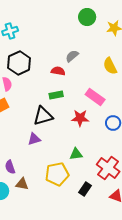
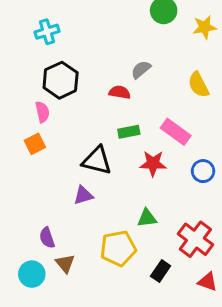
green rectangle: (56, 95) -> (129, 132), moved
black triangle: (43, 116) -> (97, 160), turned 30
brown triangle: (22, 184) -> (65, 263), turned 40

